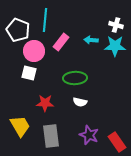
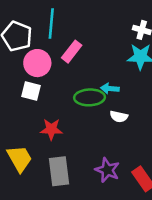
cyan arrow: (91, 40) -> (110, 89), moved
white semicircle: (80, 102) -> (119, 117), moved

